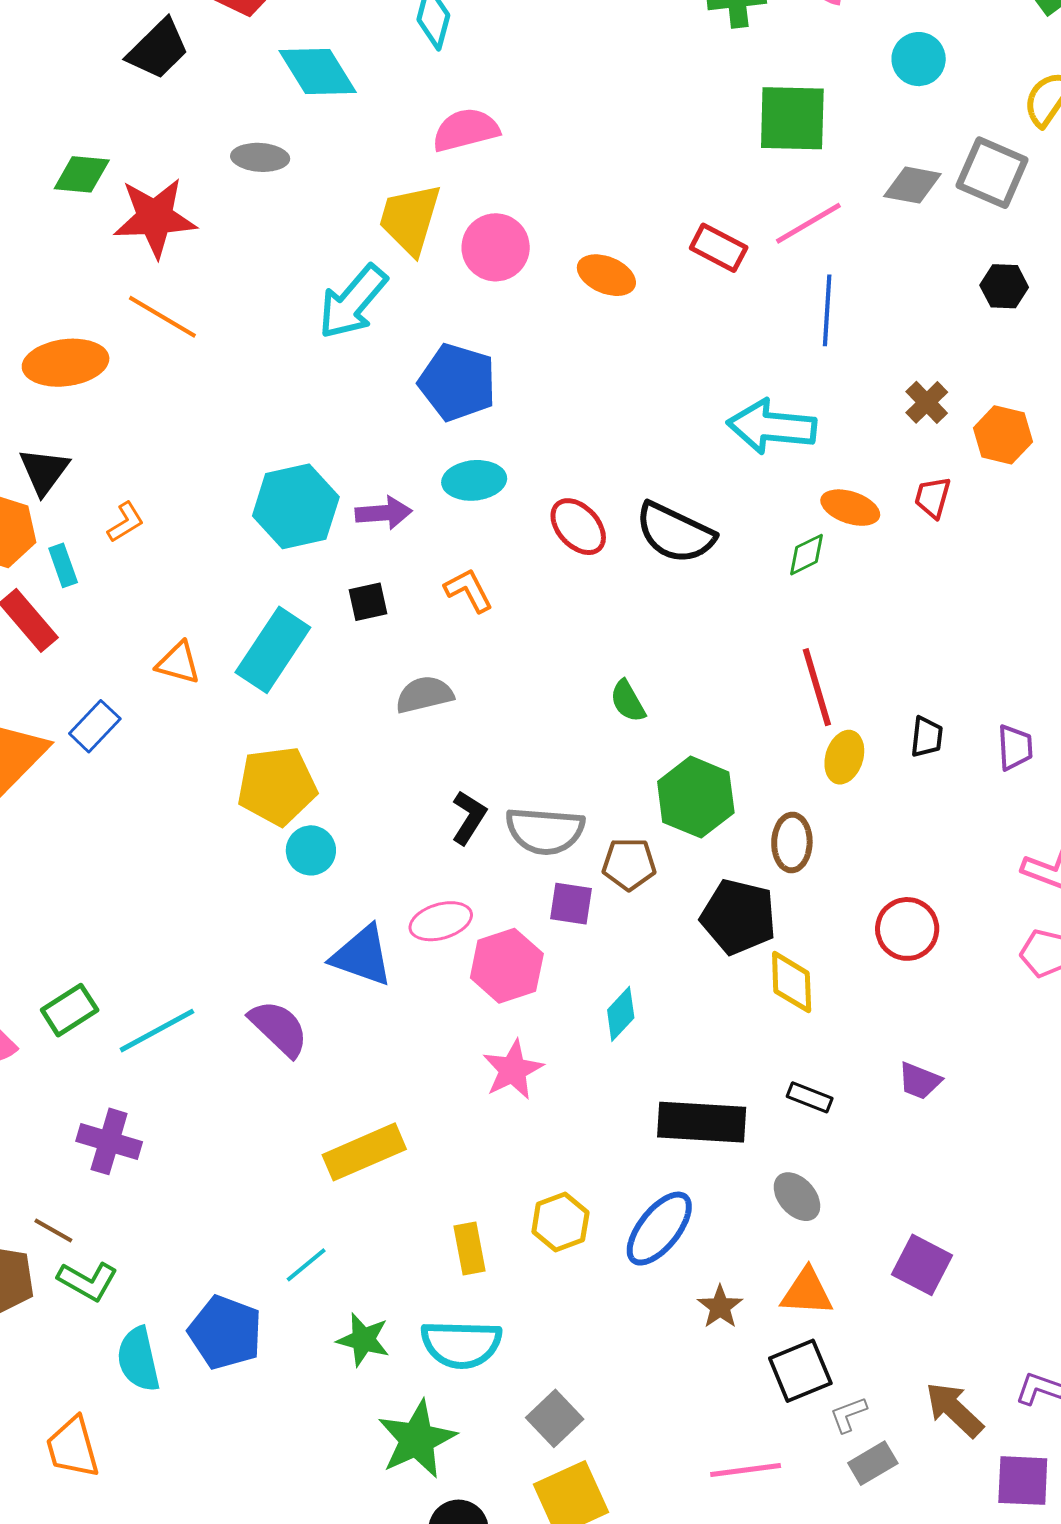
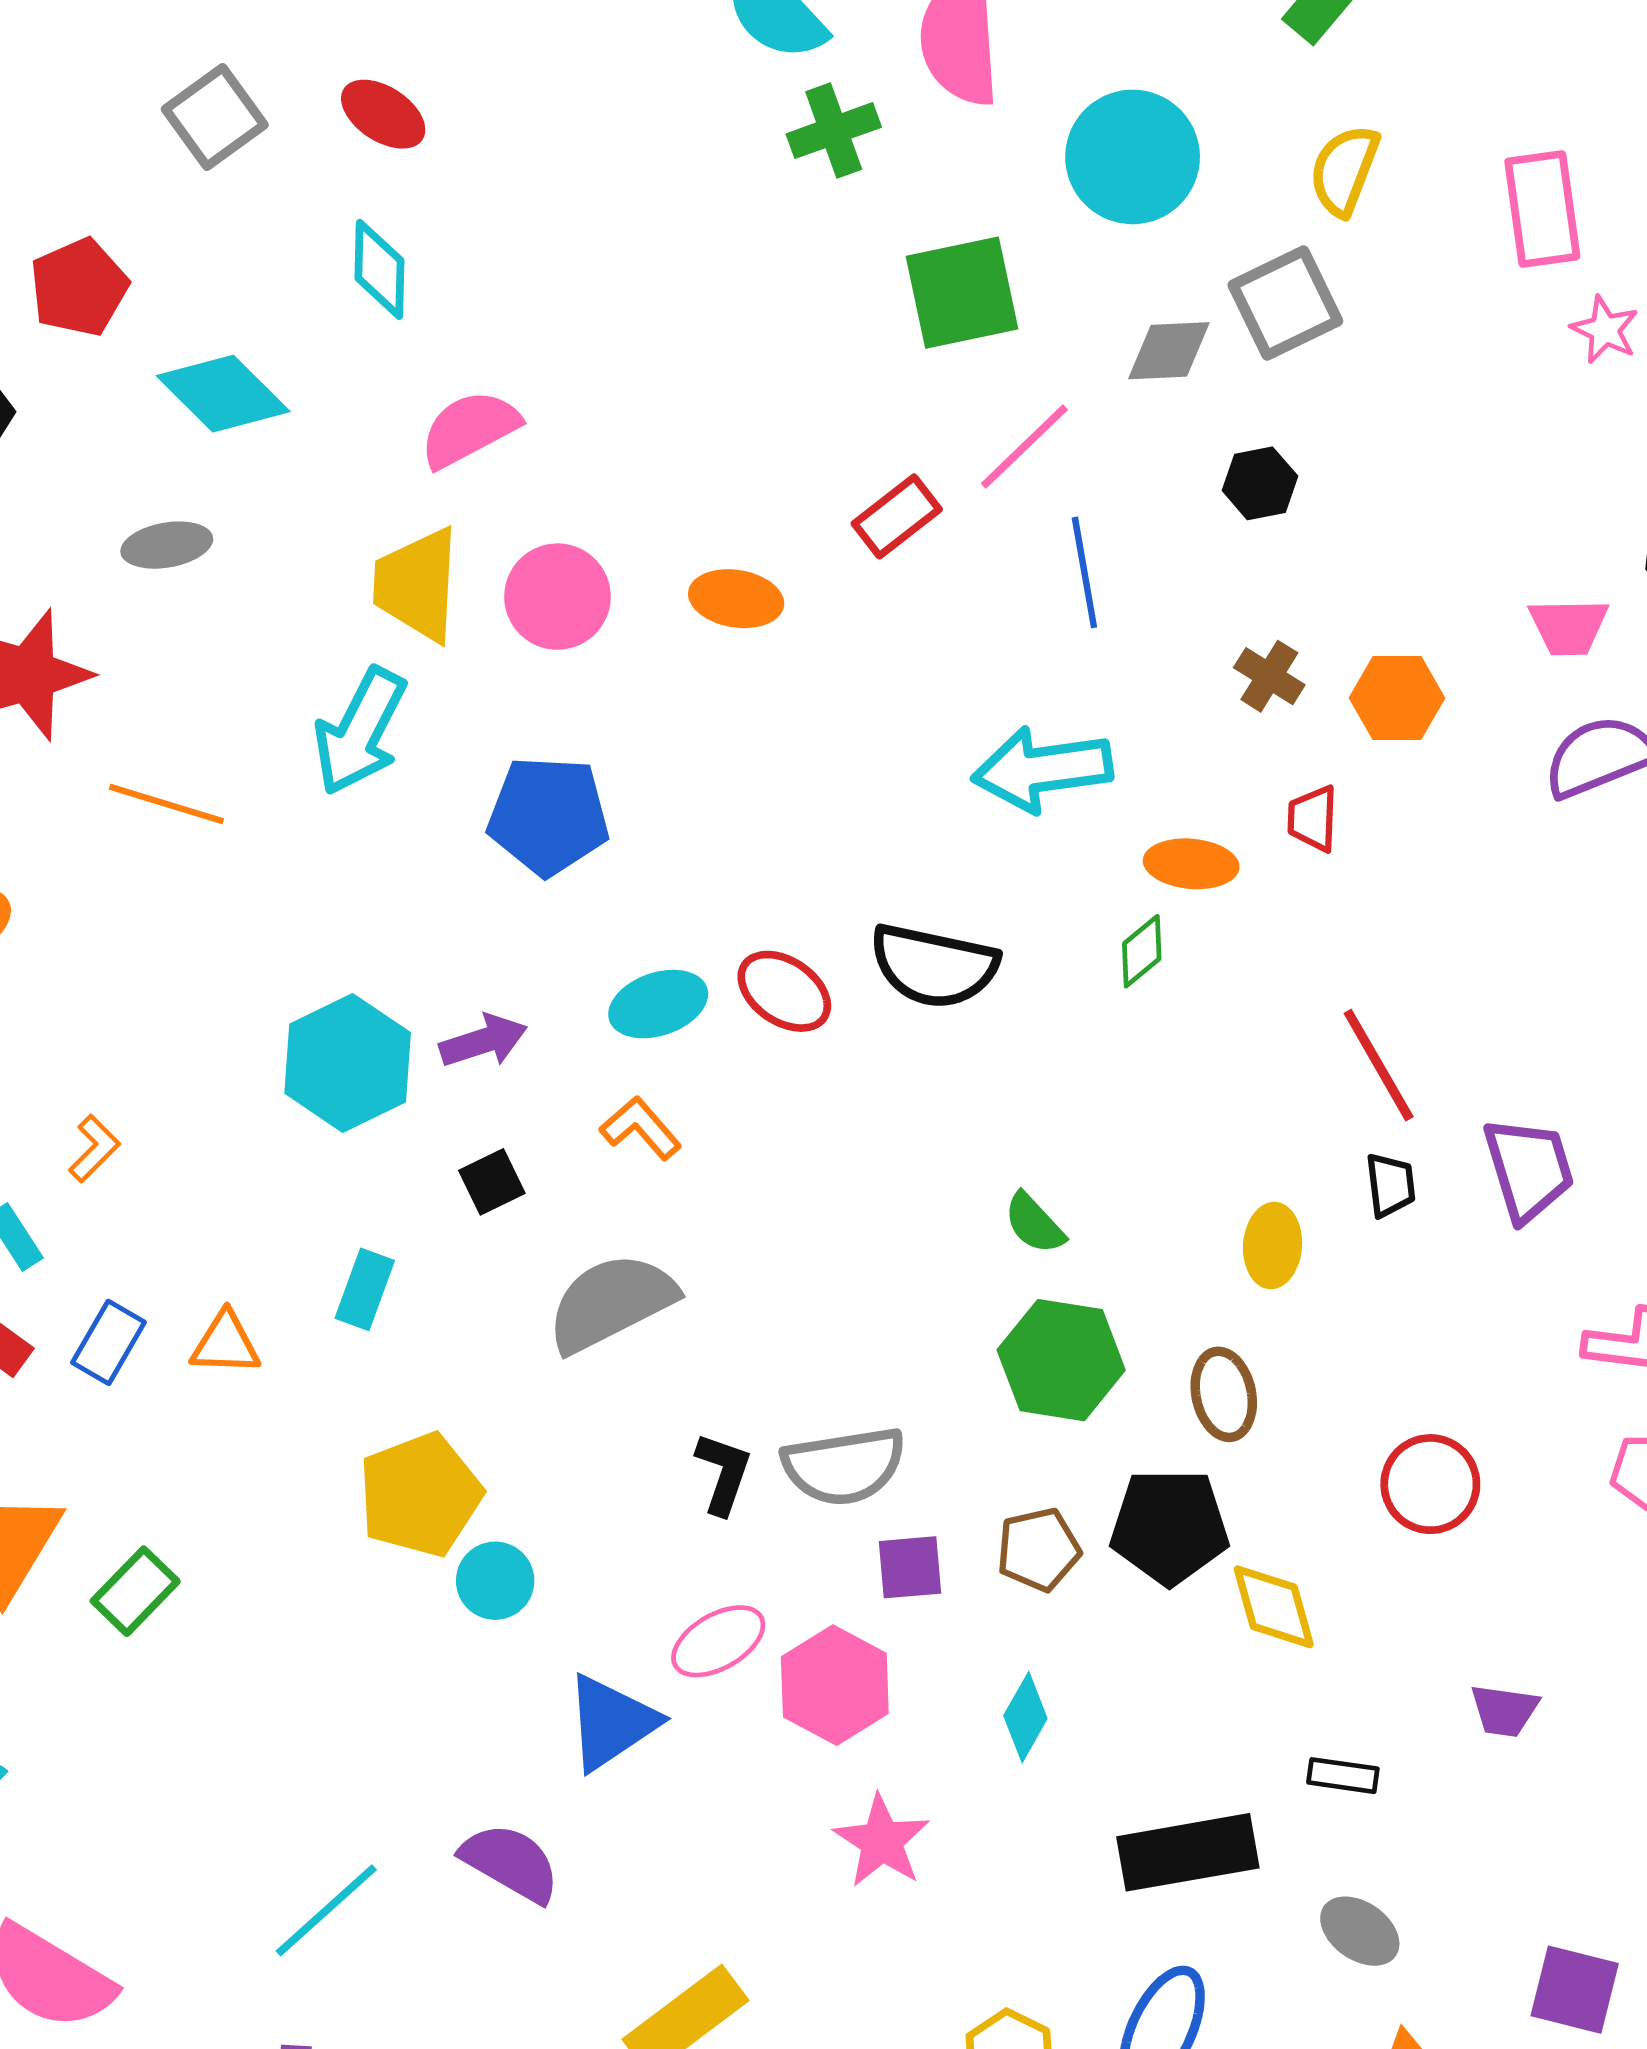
cyan circle: (919, 59) -> (1133, 157), size x1.6
gray square: (992, 173) -> (1285, 303), turned -36
red rectangle: (719, 248) -> (897, 516), turned -52
black hexagon: (1004, 286) -> (1260, 483), moved
orange line: (162, 317) -> (166, 804), moved
cyan ellipse: (474, 480) -> (658, 1004), moved
cyan rectangle: (273, 650) -> (365, 1289), size x0.6
red line: (817, 687) -> (1379, 1065), moved
gray semicircle: (424, 695) -> (611, 1303), size x1.5
green semicircle: (628, 701) -> (1034, 1223), moved
blue rectangle: (95, 726) -> (109, 1342), moved
purple trapezoid: (1015, 747) -> (1529, 1169), size x1.5
brown pentagon: (629, 864) -> (1039, 1549), moved
blue triangle: (362, 956) -> (611, 1722), turned -40
green rectangle: (70, 1010) -> (135, 1591), moved

